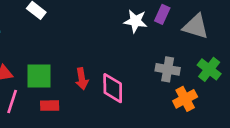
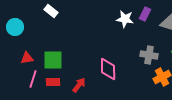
red arrow: (82, 79) -> (79, 85), moved, turned -133
red rectangle: (50, 106) -> (53, 82), moved

